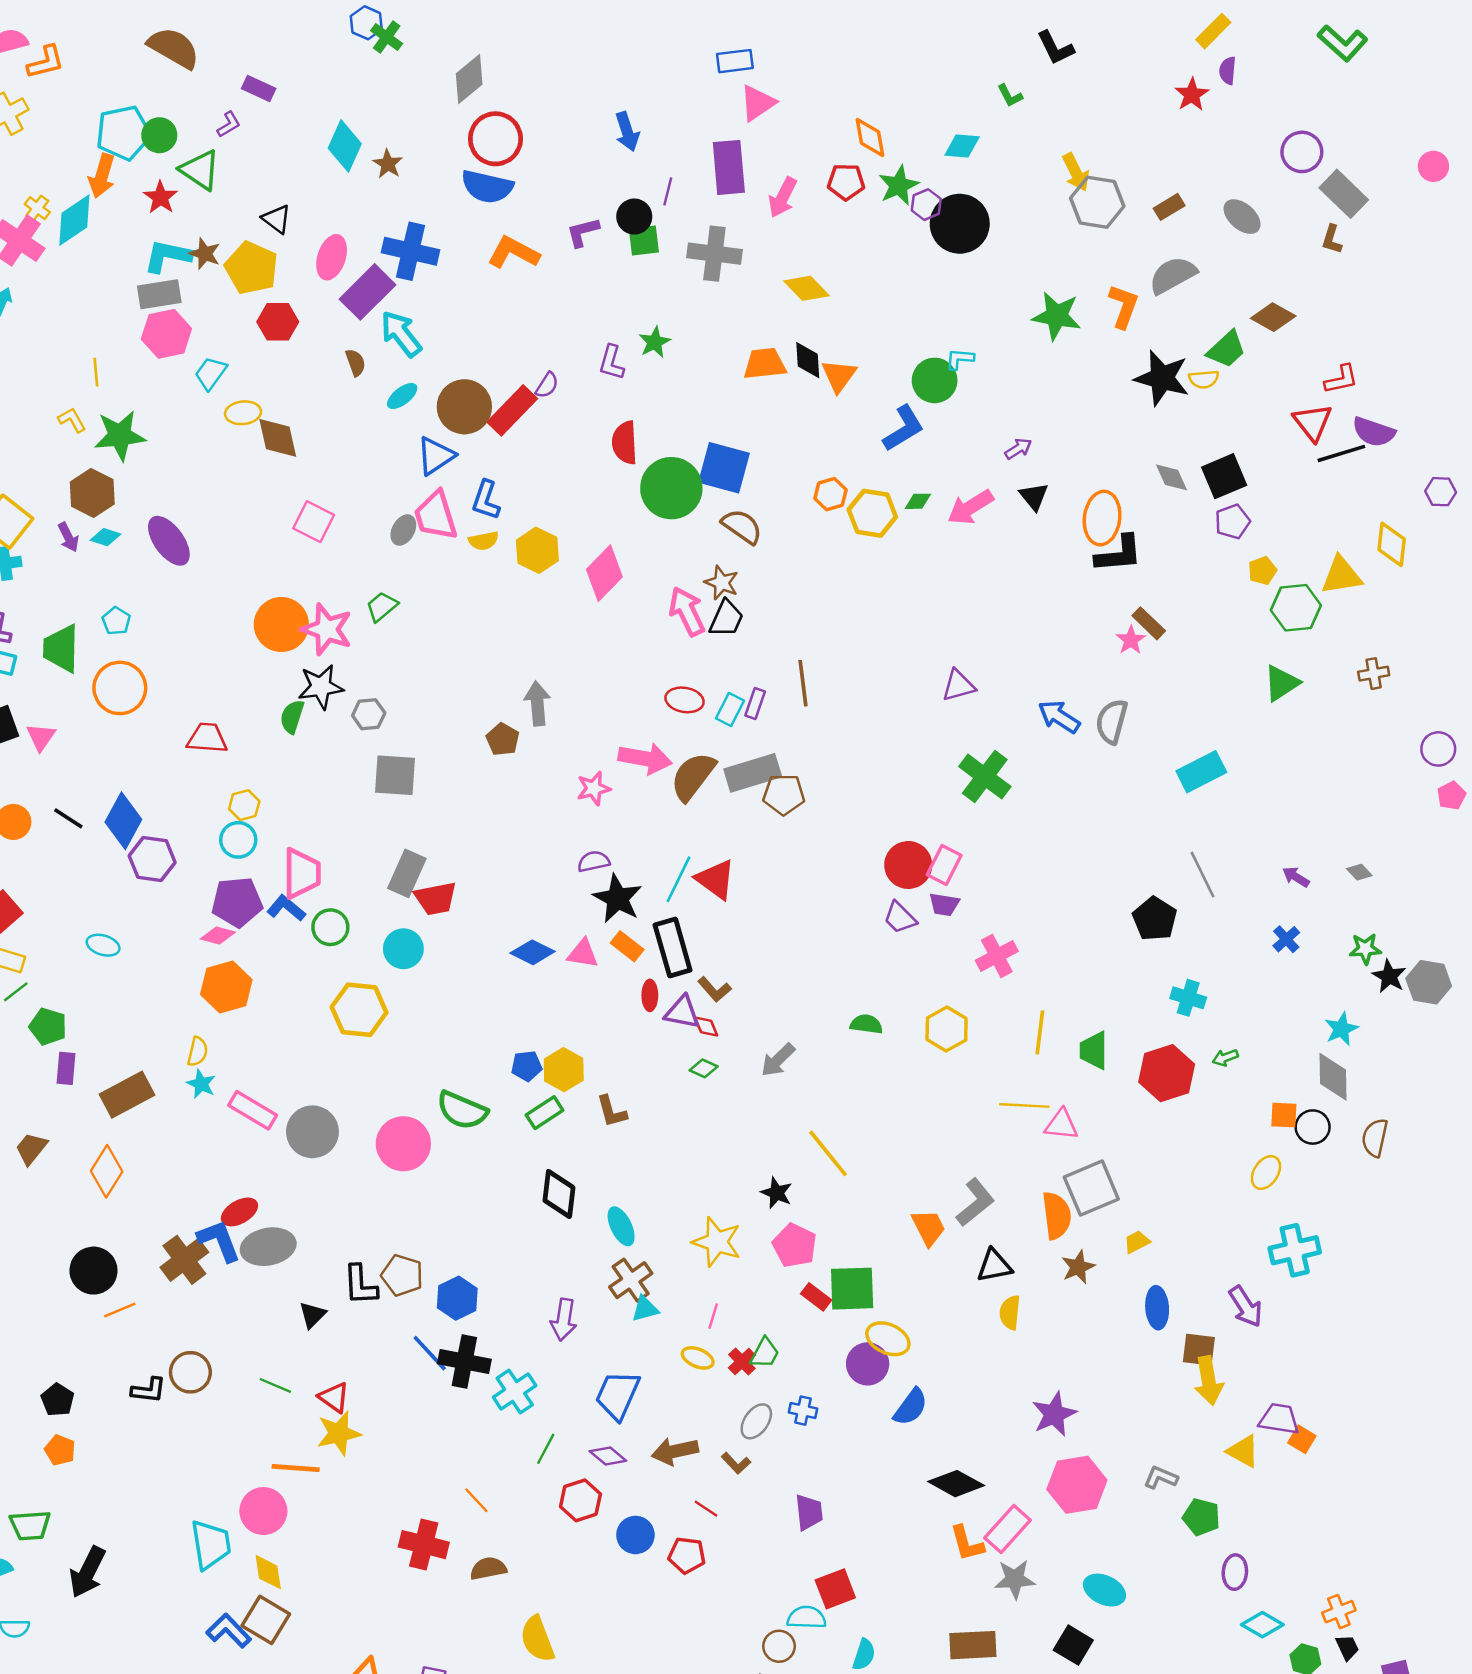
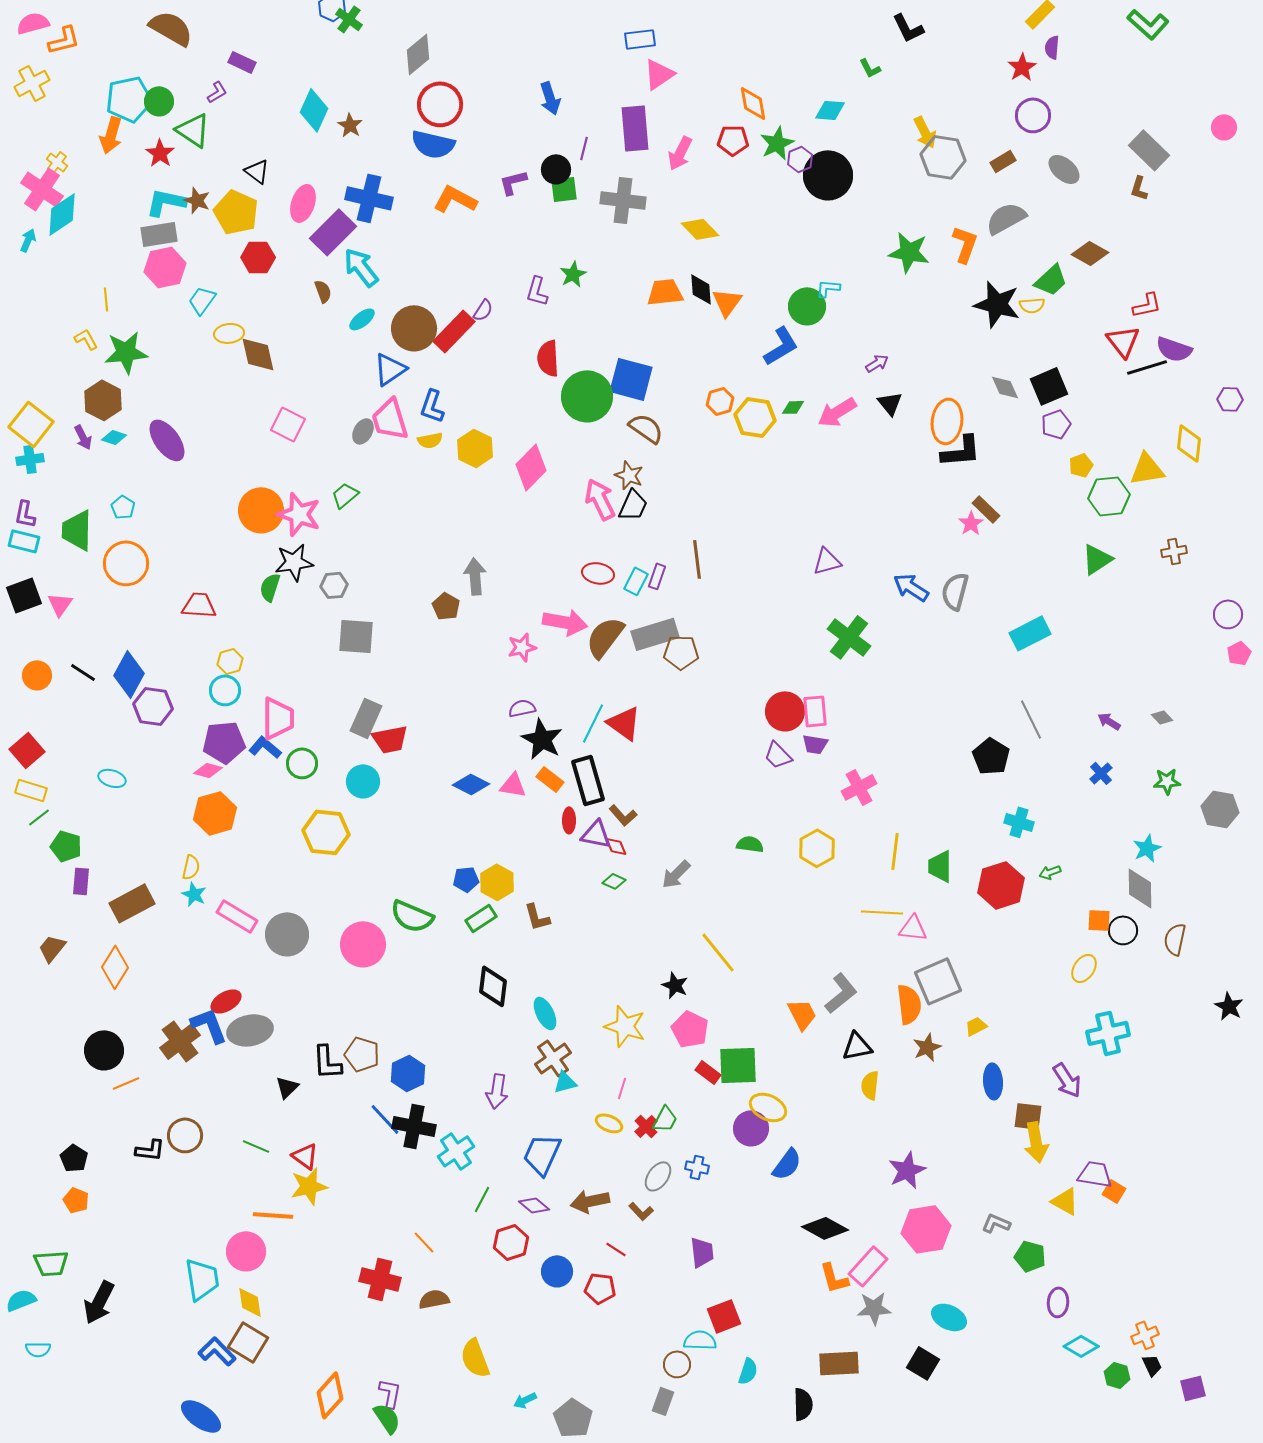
purple circle: (1302, 152) -> (1033, 115), moved
cyan diamond: (74, 220) -> (62, 214), moved
pink rectangle: (944, 865) -> (815, 711), turned -32
black star: (1389, 976) -> (1229, 1006), moved

